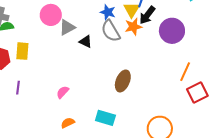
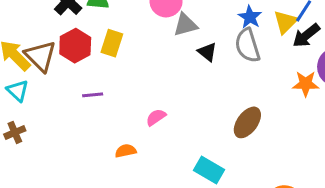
orange star: (133, 27) -> (306, 84), moved
purple line: (18, 88) -> (93, 95), turned 64
orange semicircle: (68, 123) -> (126, 151), moved

